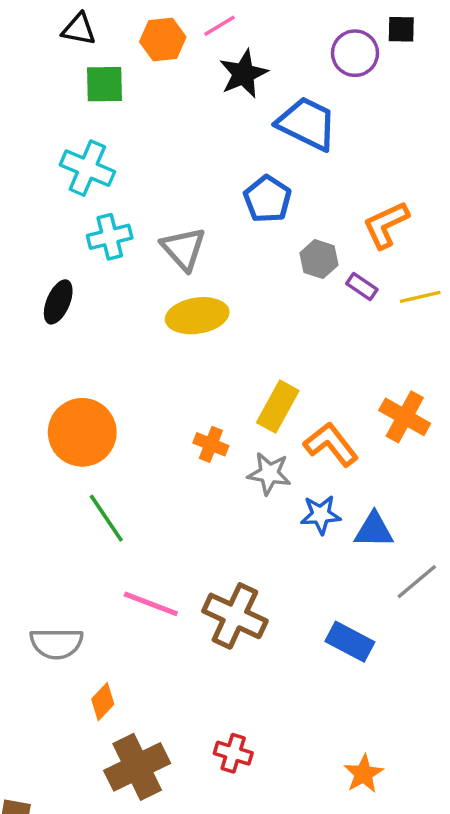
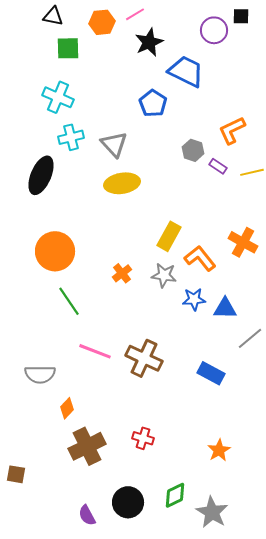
blue pentagon: (267, 199) -> (153, 103), moved
black ellipse: (58, 302) -> (41, 175), size x1.5
orange cross: (211, 444) -> (122, 273), moved, turned 30

